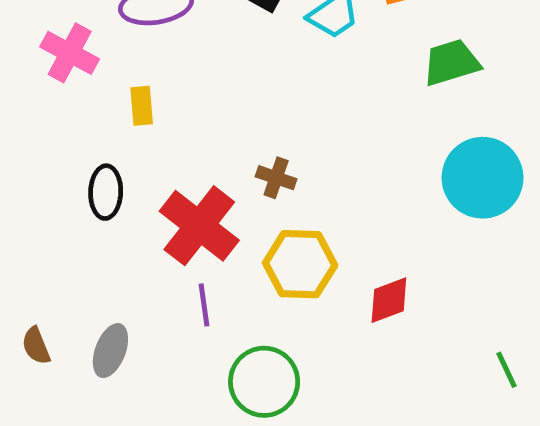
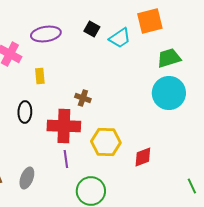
brown cross: (276, 178) -> (83, 98), moved
cyan circle: (483, 178) -> (169, 93), moved
red cross: (199, 226) -> (64, 126), turned -36

